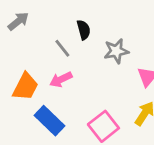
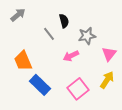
pink arrow: (61, 79) -> (71, 56), moved
orange trapezoid: (25, 87) -> (23, 61), turned 130

